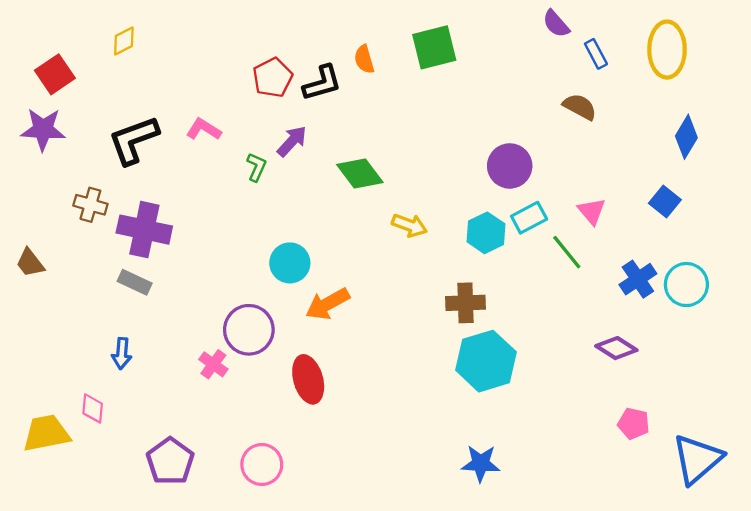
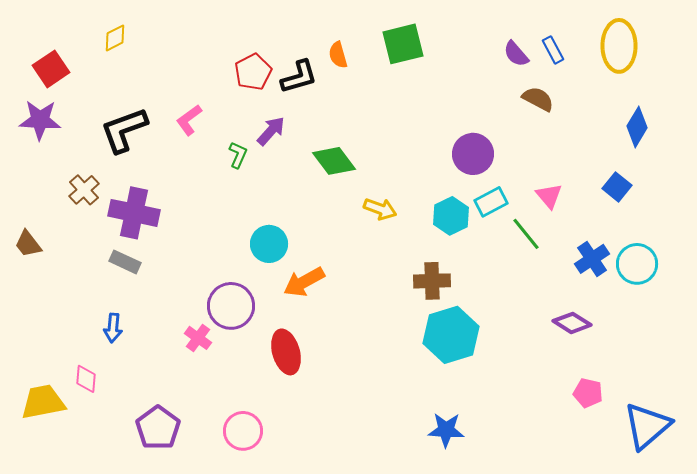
purple semicircle: (556, 24) -> (516, 54), moved
pink L-shape: (204, 129) -> (189, 120), turned -68
brown cross: (90, 205) -> (84, 190), turned 32

